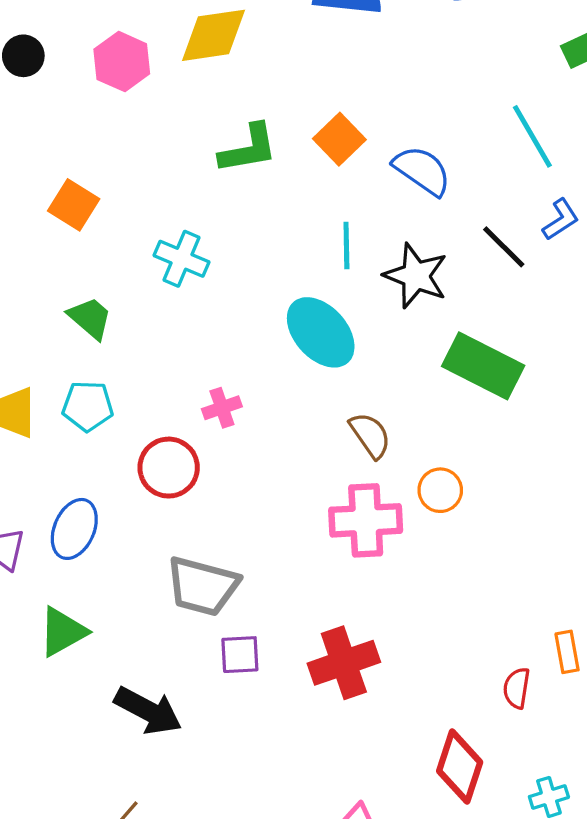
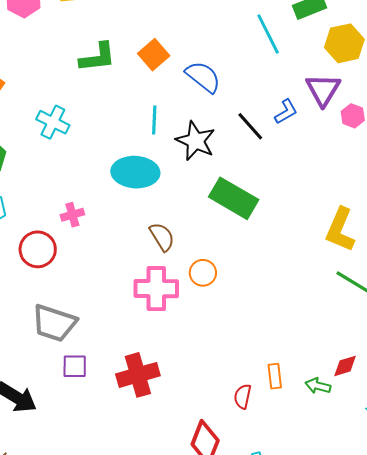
cyan line: (532, 136) -> (268, 34), moved
cyan ellipse: (321, 332) -> (135, 172), turned -48

